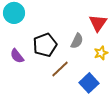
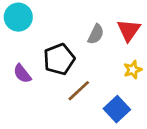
gray semicircle: (77, 41) -> (96, 34), moved

